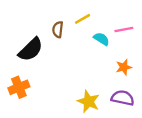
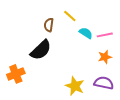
yellow line: (83, 19) -> (70, 16), turned 72
pink line: (124, 29) -> (105, 35), moved
black semicircle: (31, 50) -> (41, 50), moved

